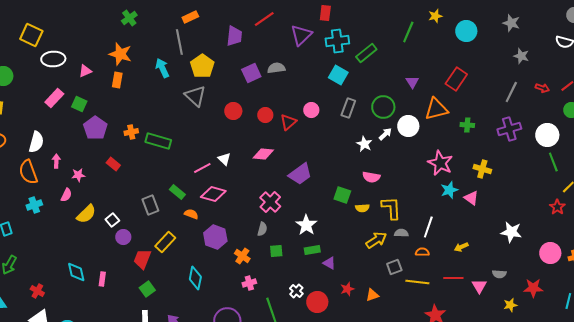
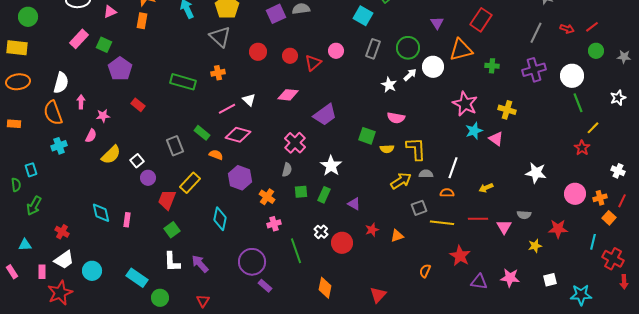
orange cross: (131, 132) -> (218, 73), moved
green rectangle: (312, 250) -> (324, 195), moved, turned -56

